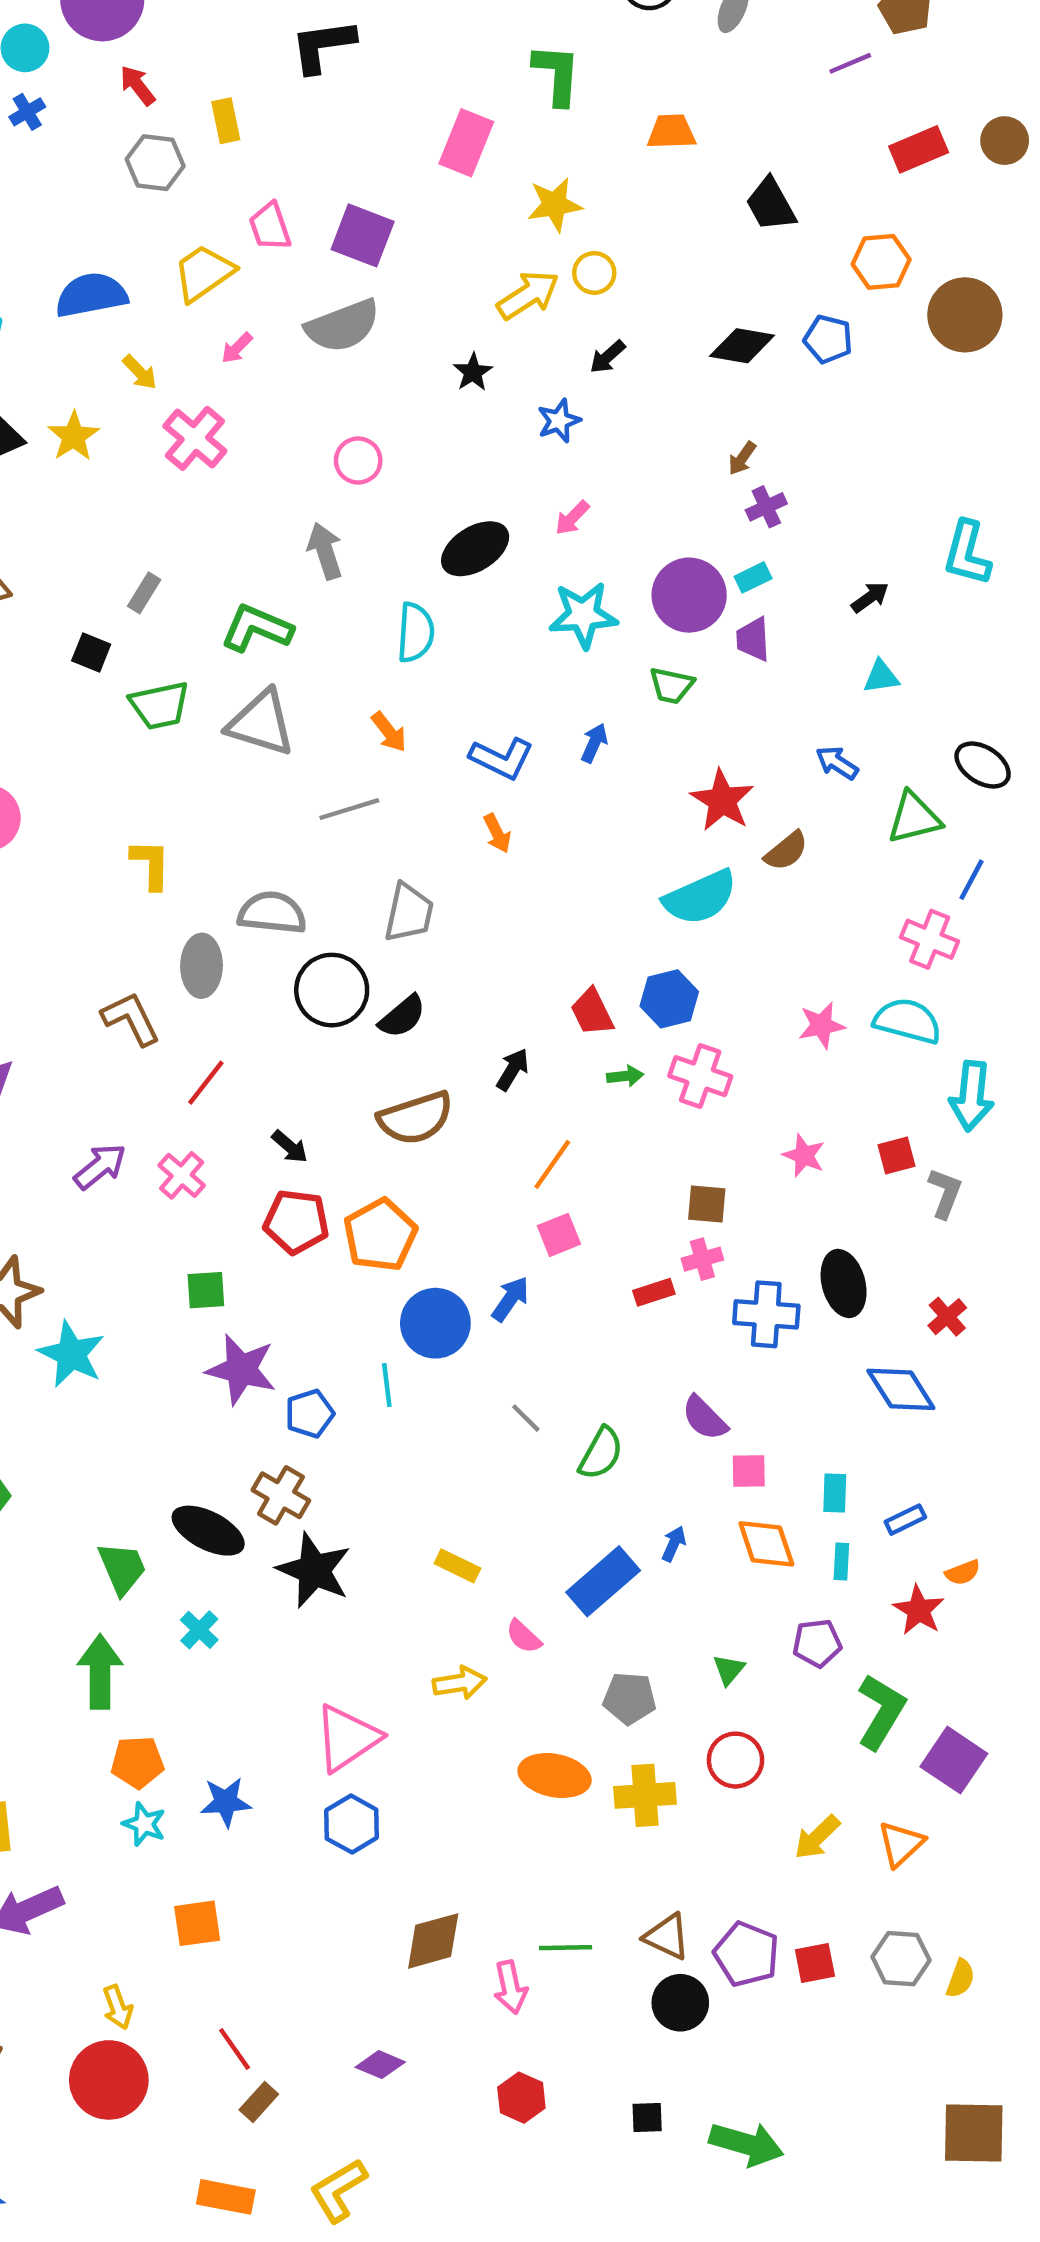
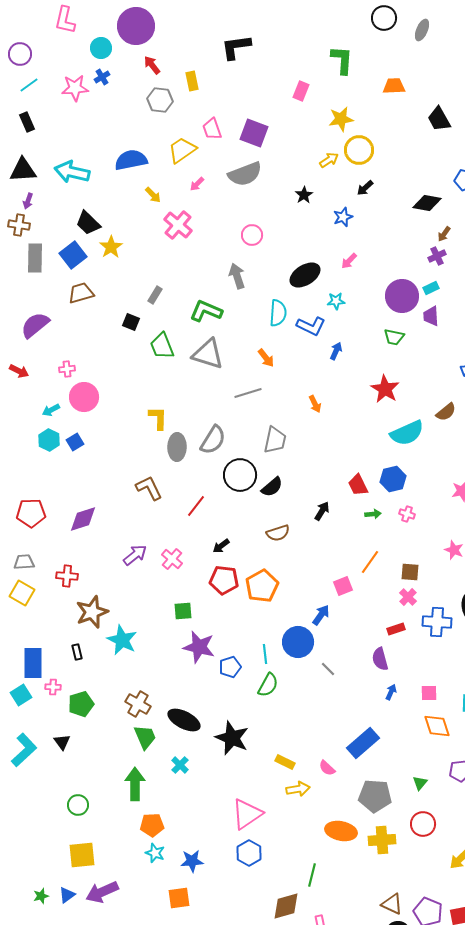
pink rectangle: (466, 143) -> (301, 91), size x0.7
yellow circle: (594, 273) -> (359, 150), size x1.5
yellow arrow: (528, 295) -> (329, 160), size x0.7
black diamond: (742, 346) -> (427, 203), moved
yellow star: (74, 436) -> (111, 247), moved
brown arrow: (742, 458) -> (444, 234), moved
cyan star: (583, 615) -> (336, 301), moved, size x0.6
green trapezoid: (160, 705) -> (162, 346), turned 80
blue arrow: (594, 743) -> (336, 351), moved
blue L-shape: (502, 758) -> (311, 326), moved
red star: (722, 800) -> (385, 389), moved
gray semicircle: (272, 913) -> (213, 440), turned 116
gray ellipse: (202, 966) -> (177, 447), moved
pink cross: (700, 1076) -> (407, 514), size x0.6
red line: (206, 1083) -> (196, 506), moved
brown semicircle: (416, 1118) -> (278, 533), size x0.7
black arrow: (290, 1147) -> (221, 546), turned 102
orange line: (552, 1164) -> (370, 562), moved
pink cross: (702, 1259) -> (408, 597), turned -30
red rectangle: (654, 1292) -> (396, 629), moved
blue circle: (435, 1323) -> (298, 642), moved
purple semicircle: (705, 1418) -> (380, 659), moved, turned 30
green semicircle: (601, 1453) -> (268, 685), moved
brown cross: (281, 1495) -> (138, 704), moved
blue arrow: (674, 1544) -> (391, 692), moved
yellow rectangle: (457, 1566) -> (285, 762), moved
gray pentagon: (630, 1698) -> (375, 796), size x1.4
blue star: (226, 1802) -> (192, 861), moved
green line: (566, 1948) -> (312, 875), moved, turned -75

